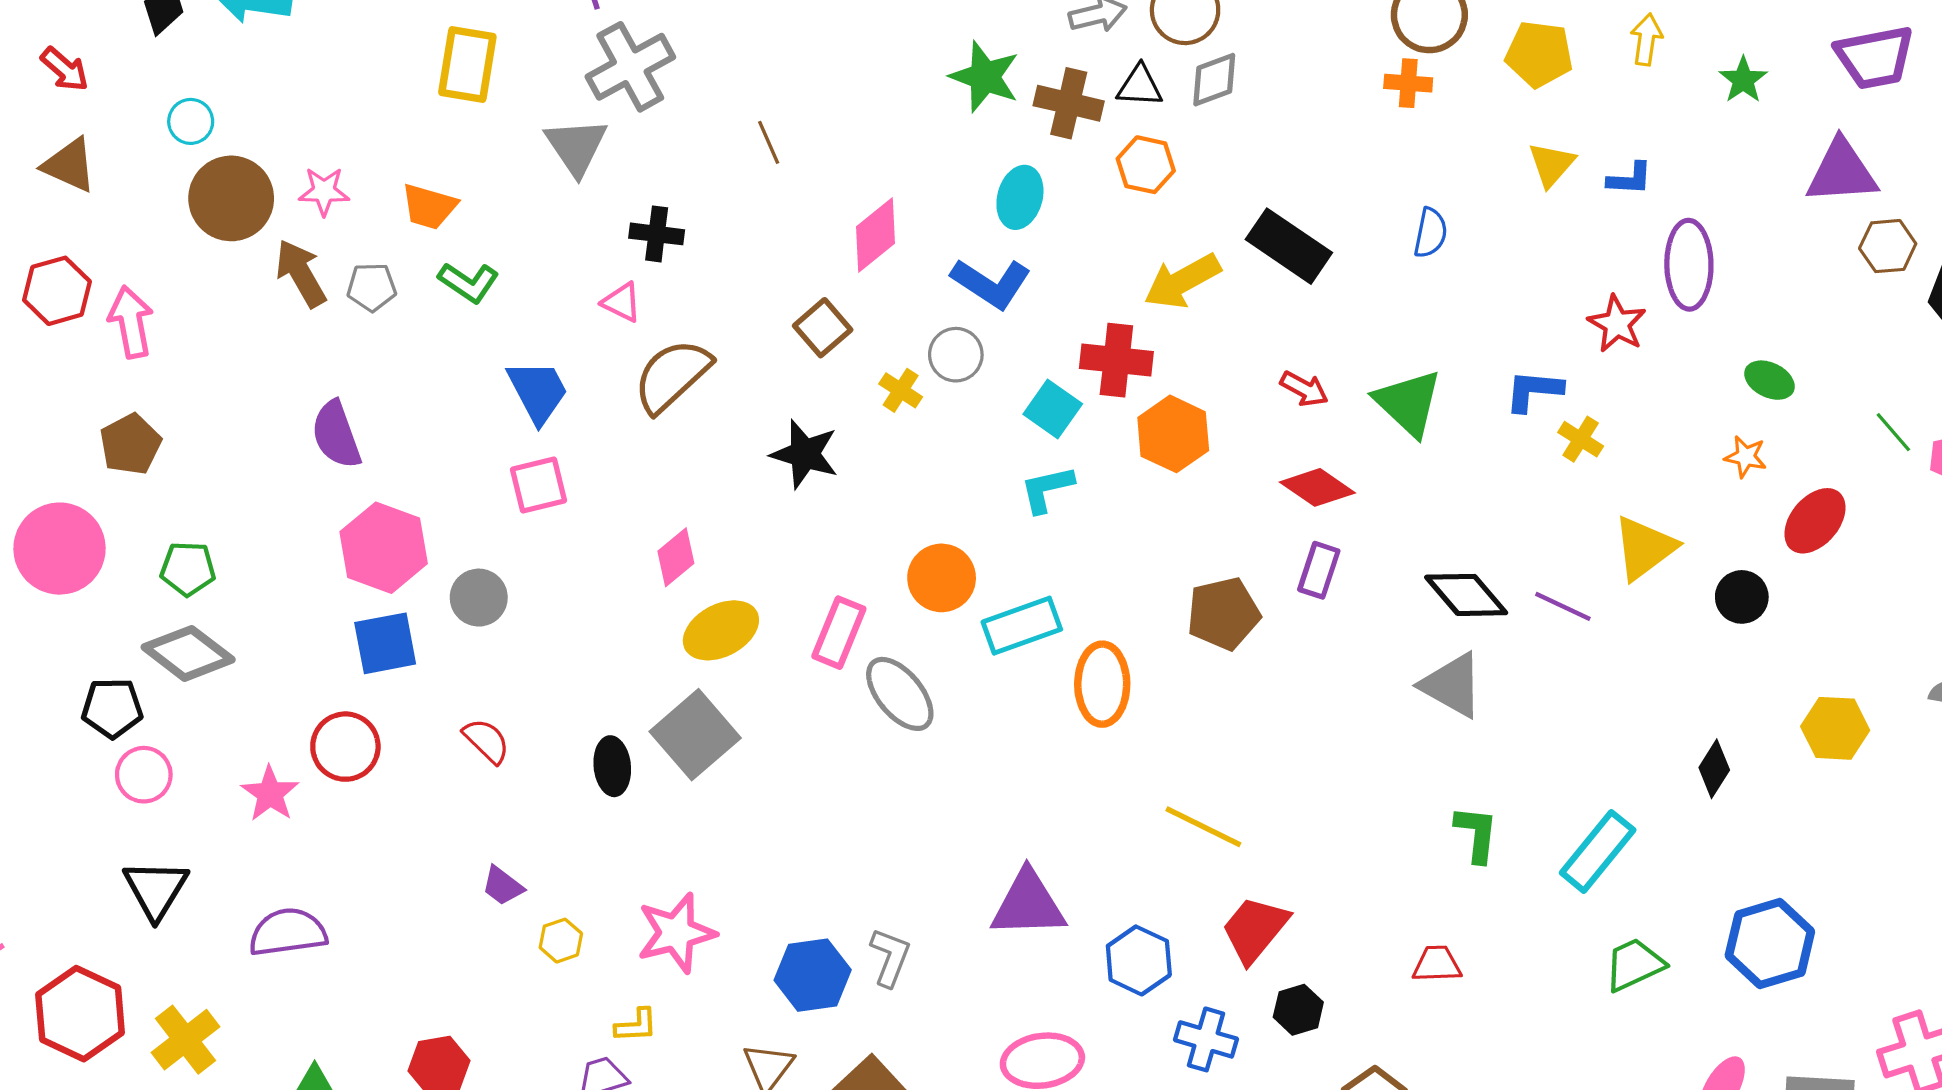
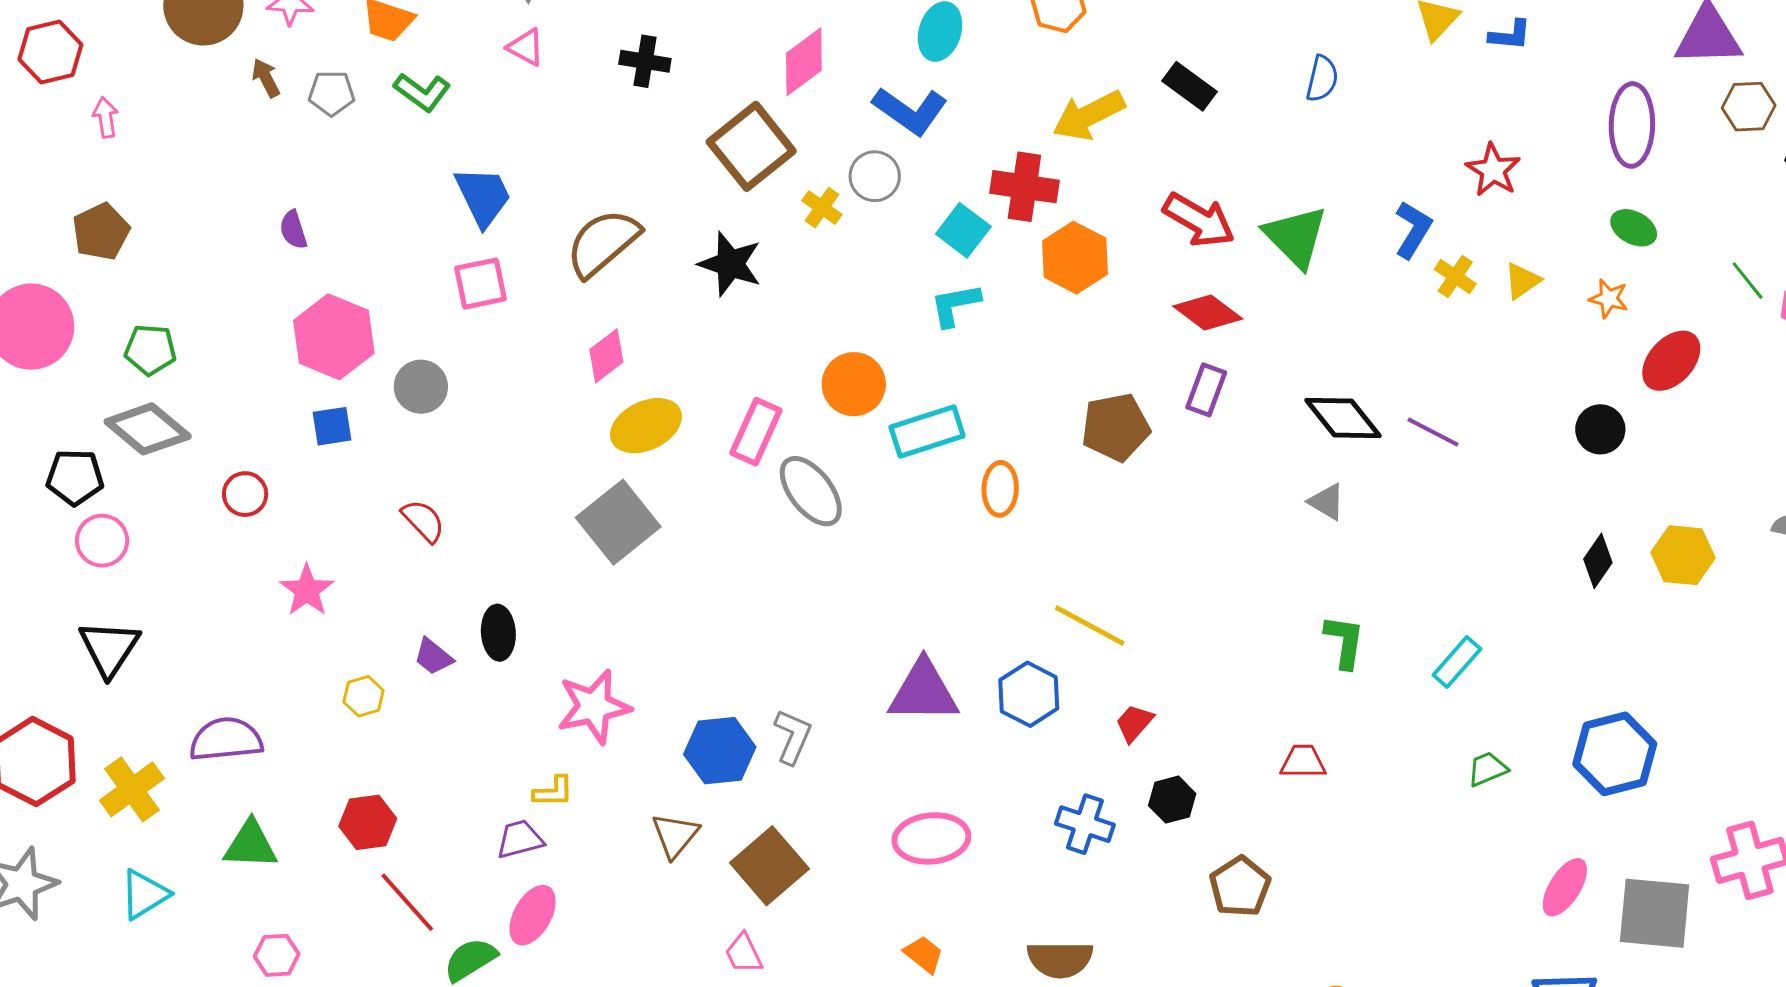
black cross: (657, 234) -> (645, 61), moved
black rectangle: (1289, 246) -> (1189, 86), size x0.7
purple ellipse: (1689, 265) -> (1632, 125), moved
brown arrow: (301, 273) -> (266, 78), size x0.6
red hexagon: (57, 291) -> (50, 52), moved
pink triangle: (622, 302) -> (526, 47), moved
pink arrow: (131, 322) -> (106, 117), size x0.6
brown square: (823, 328) -> (751, 146), size x1.6
brown semicircle: (672, 376) -> (603, 243), moved
red arrow: (1304, 389) -> (1199, 220), size x1.6
blue L-shape: (1534, 391) -> (1413, 230), turned 114
purple semicircle: (336, 435) -> (293, 230), size x0.6
yellow triangle: (1644, 548) -> (1522, 281), moved, size x0.6
blue square: (385, 643) -> (332, 426), size x0.7
orange ellipse: (1102, 684) -> (1000, 489), size x0.7
gray triangle: (1452, 685) -> (1327, 502), size x0.6
red circle: (345, 747) -> (245, 494), moved, size x0.7
black ellipse: (612, 766) -> (498, 633), moved
black diamond: (1714, 769) -> (1598, 561), moved
pink star: (270, 794) -> (307, 590), moved
cyan rectangle: (1598, 851) -> (1457, 662), size x0.7
red trapezoid: (1255, 929) -> (1134, 723), size x0.6
purple semicircle: (288, 932) -> (226, 739), moved
yellow hexagon: (561, 941) -> (364, 696), moved
blue hexagon: (1139, 960) -> (1029, 694), moved
green trapezoid: (1634, 965) -> (1487, 769), size x0.7

